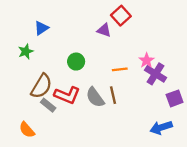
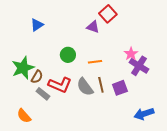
green star: (26, 51) -> (23, 68), moved, size x1.6
orange line: (120, 69) -> (95, 62), moved
brown semicircle: (41, 86) -> (37, 77), size x0.6
purple square: (175, 98) -> (120, 88), moved

